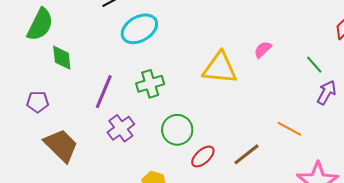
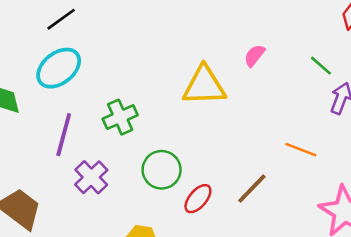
cyan ellipse: (139, 29) -> (59, 68), moved

